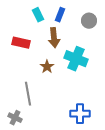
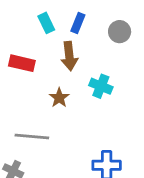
cyan cross: (76, 59) -> (101, 86), size x0.7
gray line: (28, 94) -> (32, 137), turned -75

